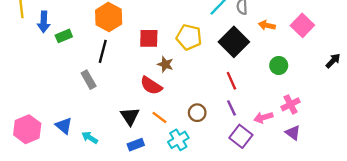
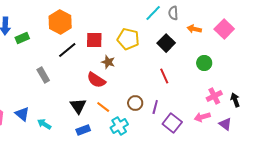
black square: (234, 42) -> (166, 43), size x0.7
black line: (103, 51) -> (67, 50), moved, turned 36
black arrow: (333, 61) -> (235, 100), moved, turned -64
purple line: (231, 108) -> (155, 107), moved, turned 40
pink arrow: (263, 117) -> (202, 117), moved
purple triangle: (293, 133) -> (225, 124), moved

